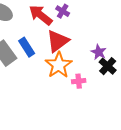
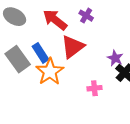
purple cross: (63, 11) -> (86, 16), moved
orange star: (59, 65) -> (50, 72), moved

